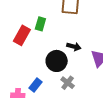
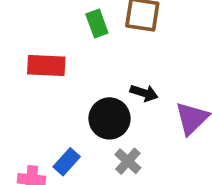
green rectangle: (40, 24) -> (97, 24), moved, turned -40
red rectangle: (22, 35) -> (46, 65), turned 60

